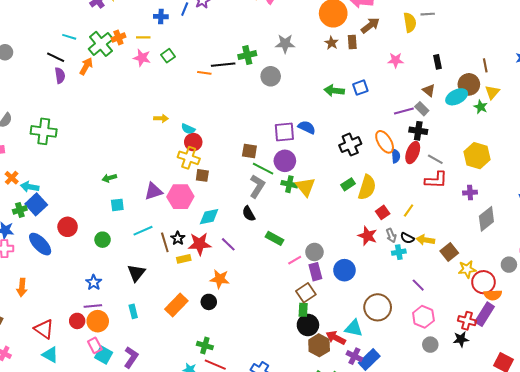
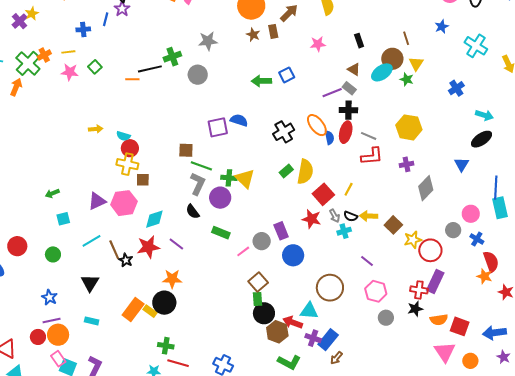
purple circle: (285, 161) -> (220, 198), moved
red square: (383, 212) -> (323, 194), size x1.5
black star: (178, 238) -> (126, 260), moved
yellow rectangle: (184, 259) -> (150, 311), moved, turned 56
purple rectangle: (315, 272) -> (281, 231), moved
orange semicircle: (493, 295) -> (439, 320), moved
black circle: (209, 302) -> (164, 303), size x1.5
cyan rectangle: (133, 311) -> (92, 321), turned -56

